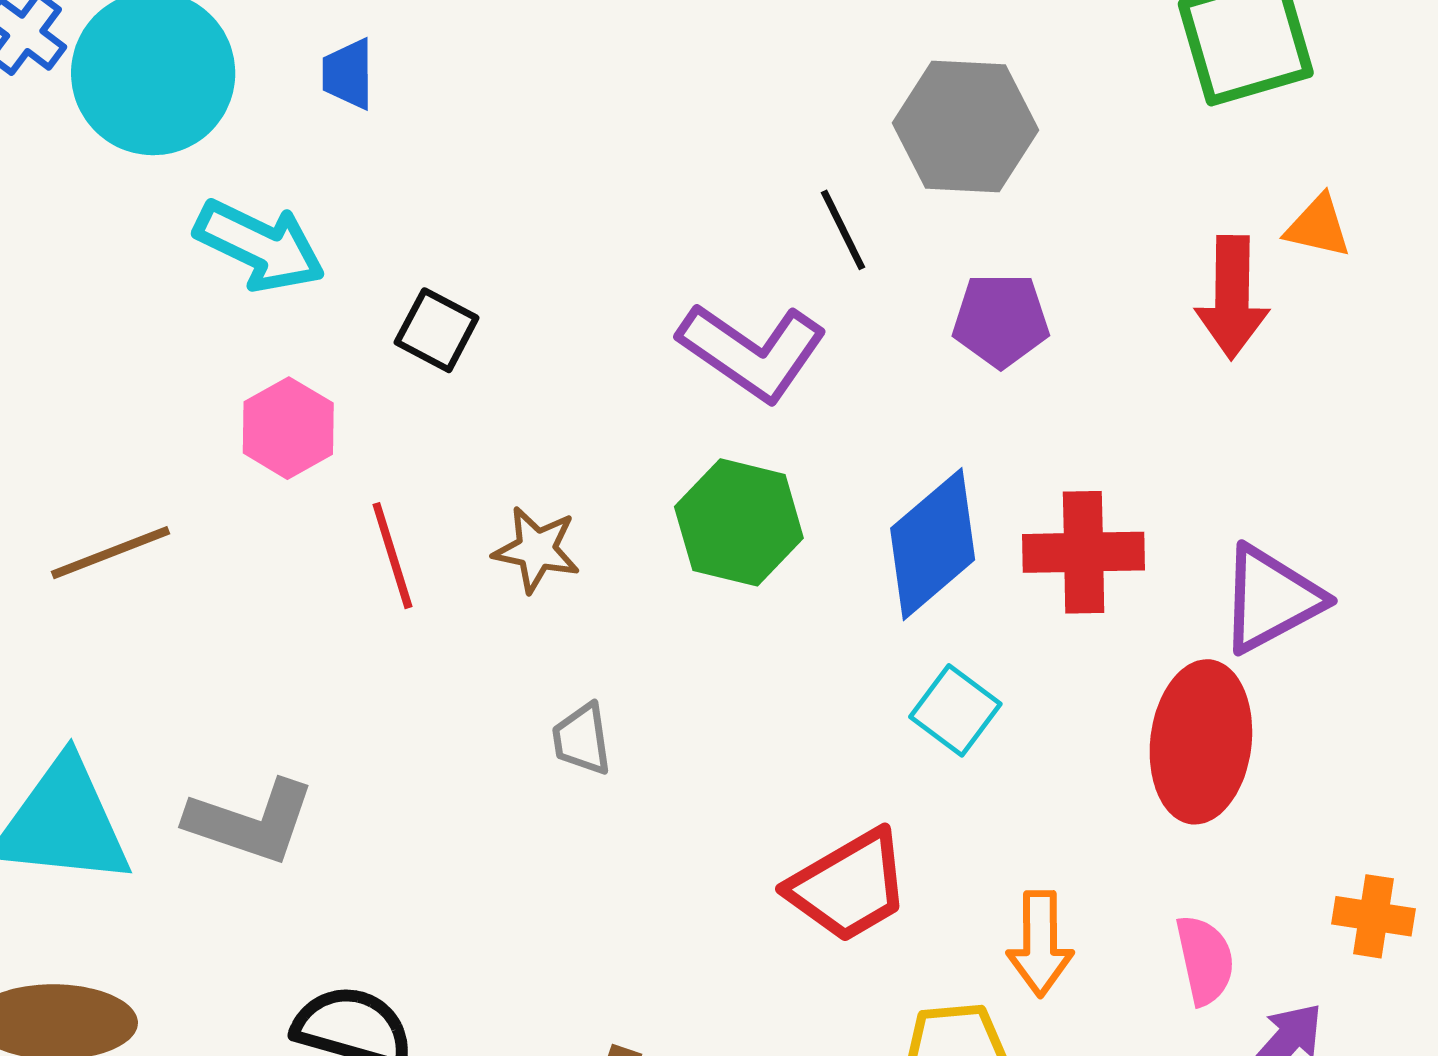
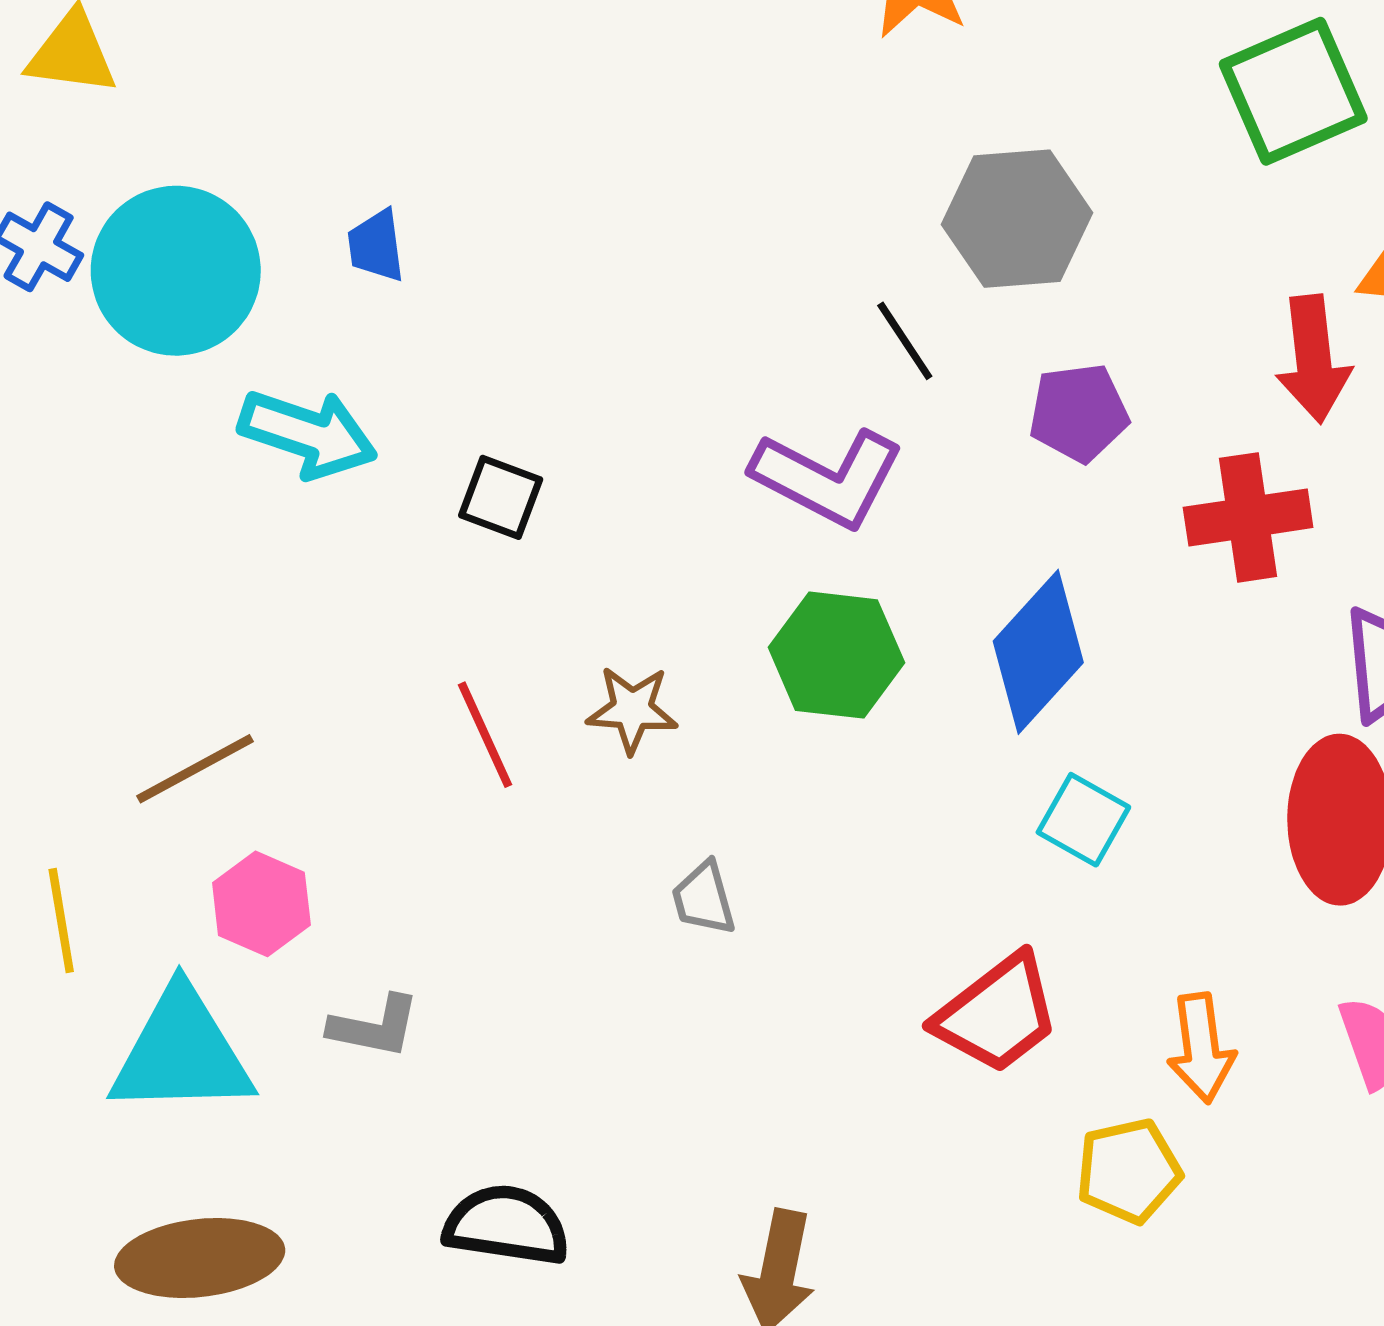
pink hexagon: (288, 428) -> (261, 904), moved
red cross: (1084, 552) -> (1248, 517), moved
gray L-shape: (251, 822) -> (374, 1027), size x0.7

